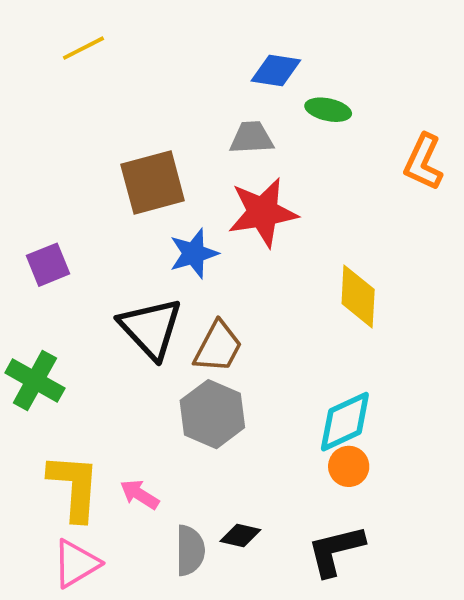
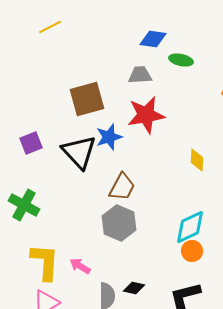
yellow diamond: (358, 296) -> (197, 160), size x0.7
black triangle: (151, 328) -> (79, 152), moved

